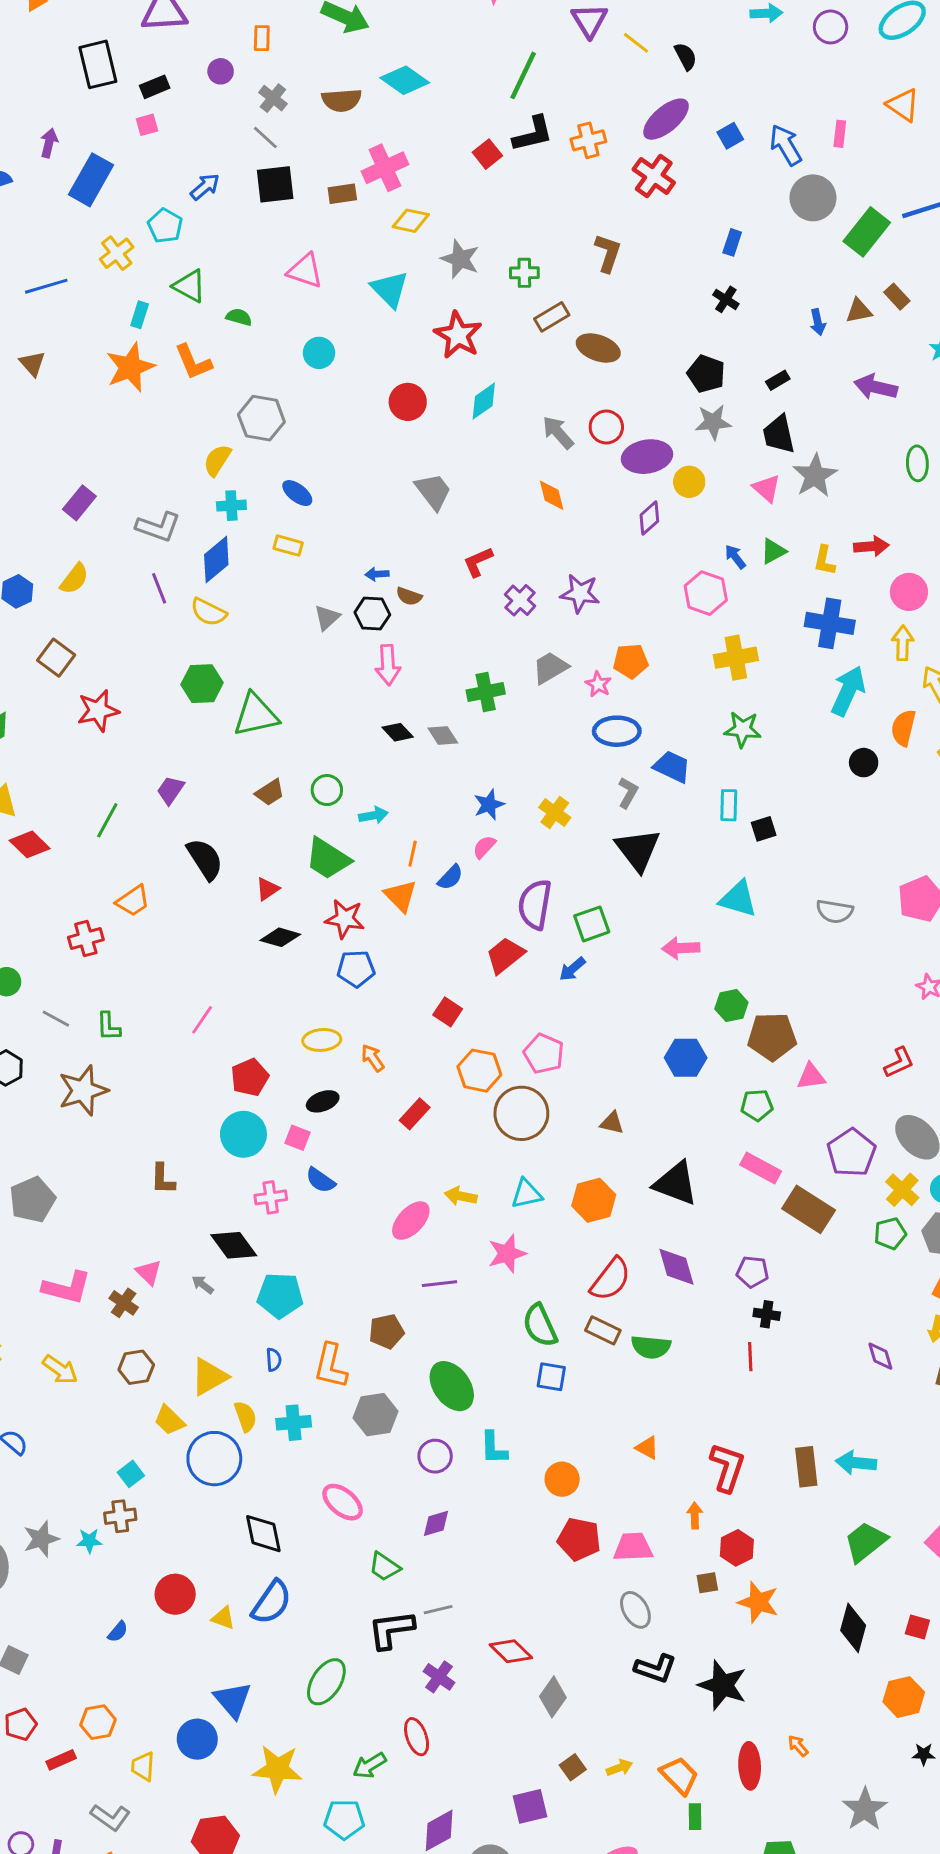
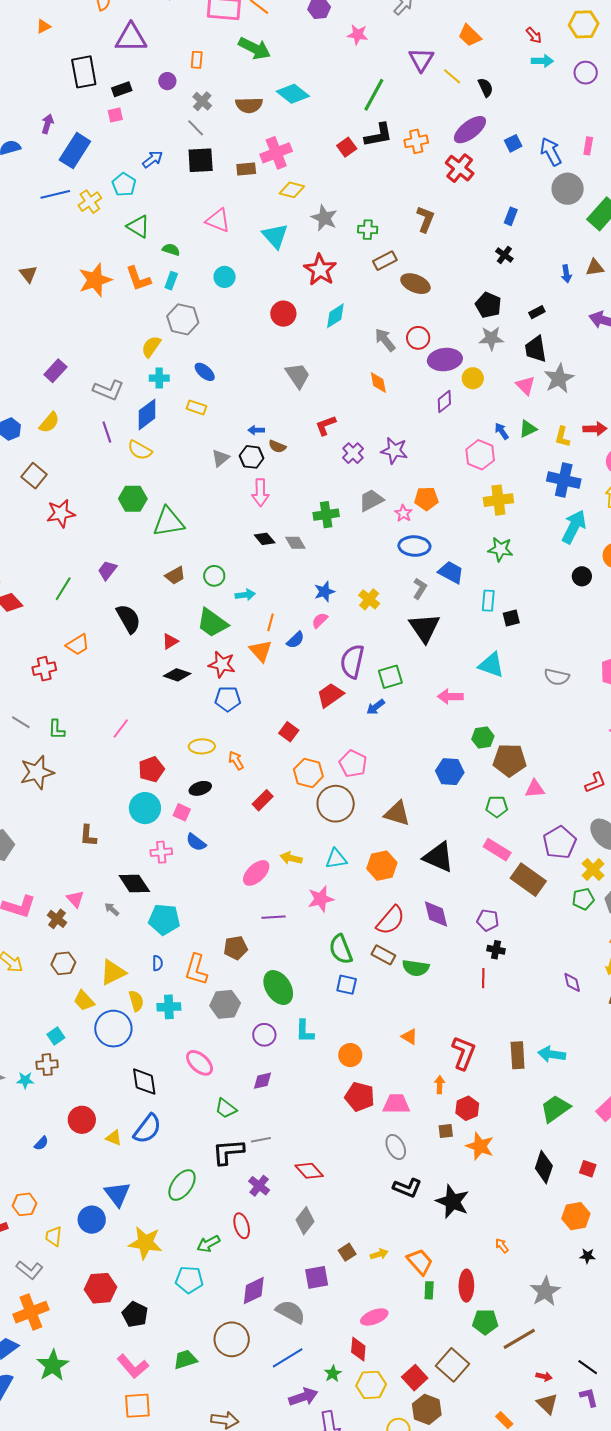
blue line: (46, 286) -> (55, 194), moved
cyan rectangle: (140, 315) -> (171, 281), moved
brown triangle: (612, 1123) -> (397, 813), size x1.6
gray diamond: (553, 1697) -> (305, 1221), moved
red ellipse: (750, 1766) -> (466, 1286), moved

